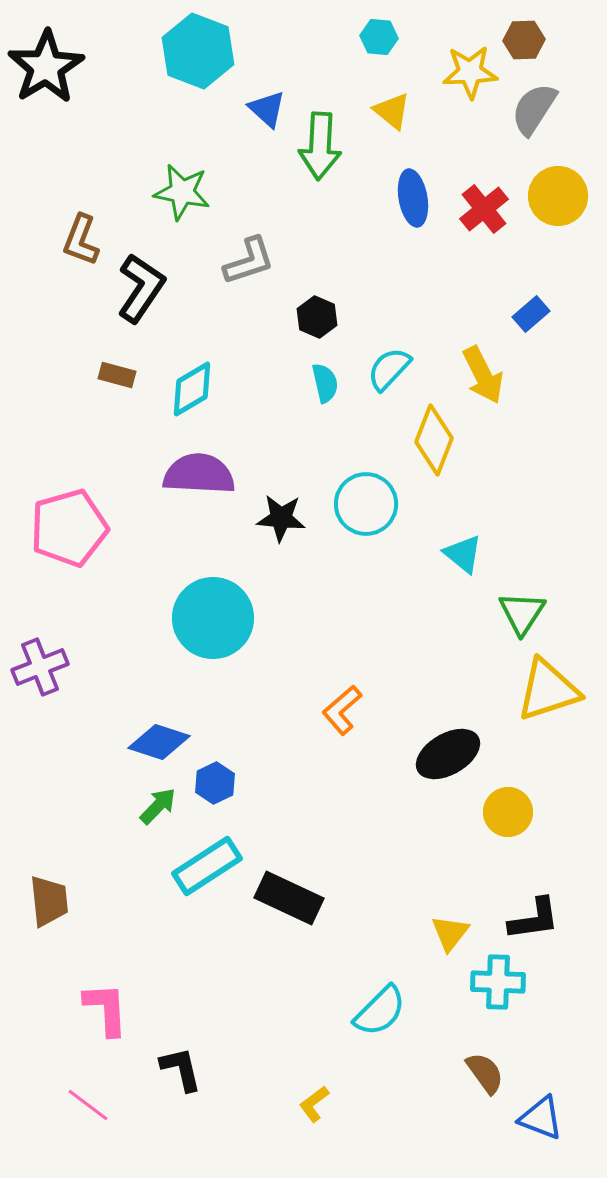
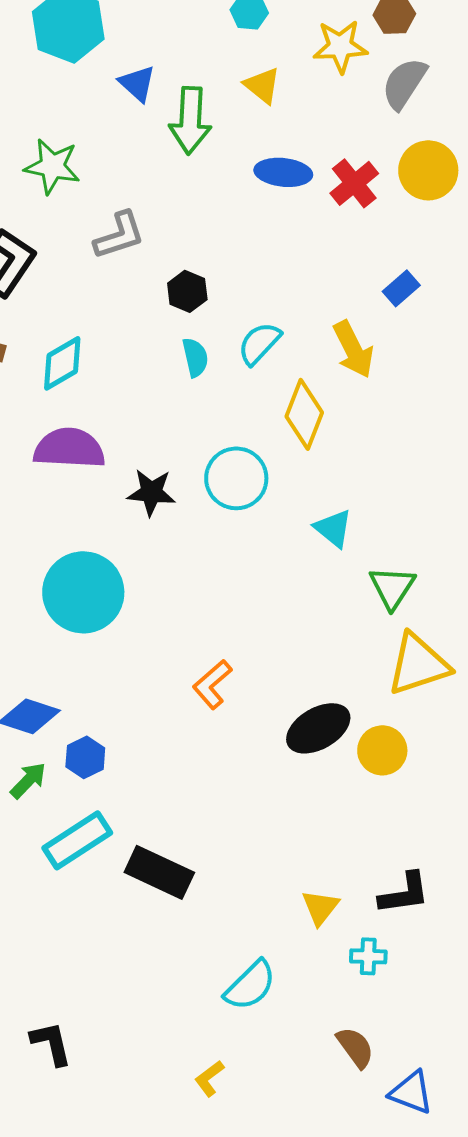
blue ellipse: (413, 198) -> (283, 172), turned -74
yellow circle: (508, 812) -> (382, 750), moved
cyan cross: (498, 982) -> (368, 956), size x0.7
yellow L-shape: (314, 1104) -> (209, 1078), moved

